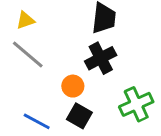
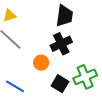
black square: (79, 116) -> (60, 84), moved

